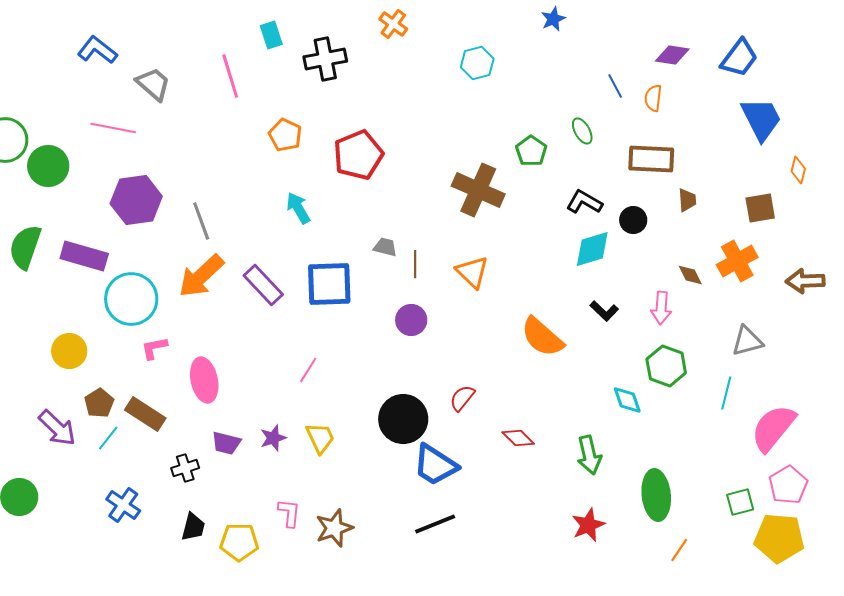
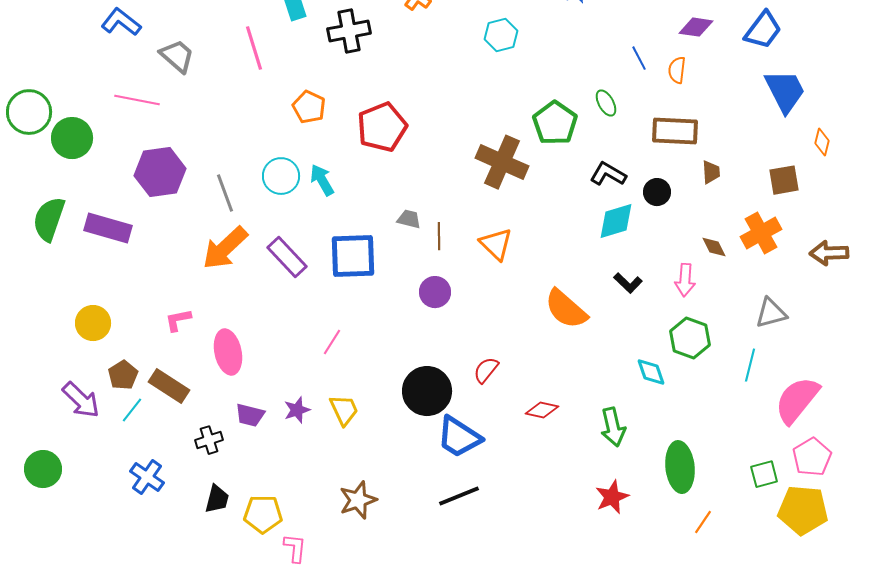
green pentagon: (531, 151) -> (555, 123), size x1.4
cyan circle: (131, 299) -> (281, 176), moved, size x0.7
red diamond: (518, 438) -> (542, 410), turned -32
pink L-shape: (289, 513) -> (295, 548), moved

